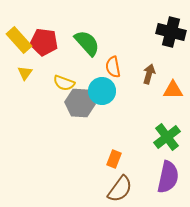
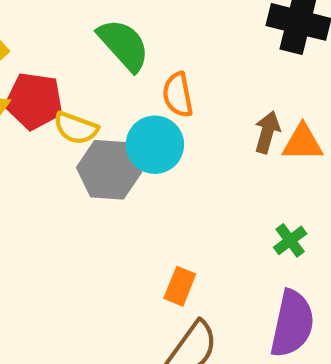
red pentagon: (44, 42) -> (34, 101), moved
brown arrow: (149, 74) -> (267, 132), moved
green cross: (167, 137) -> (290, 240), size x0.6

